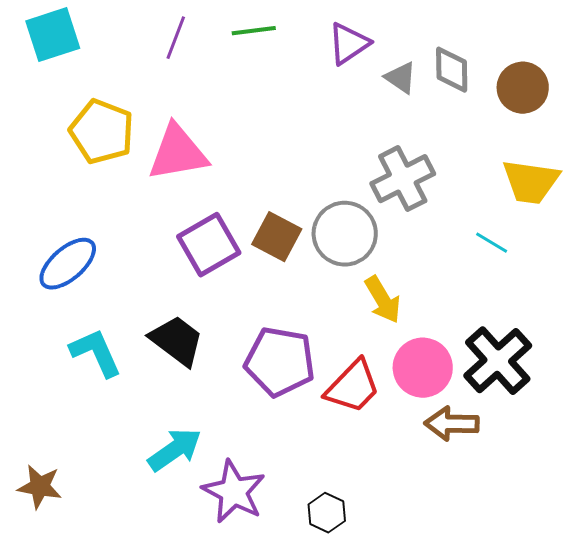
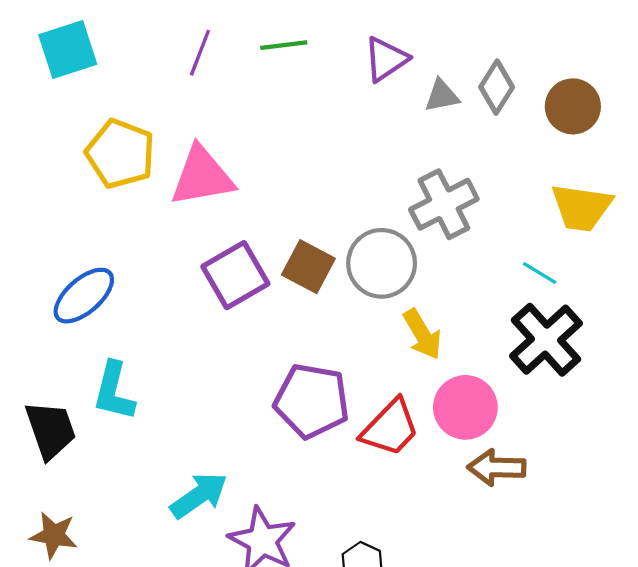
gray diamond: (452, 70) -> (497, 87), turned 33
gray triangle: (401, 78) -> (442, 96), turned -45
black trapezoid: (177, 341) -> (51, 430), moved, turned 34
cyan L-shape: (96, 353) -> (114, 391), turned -142
black cross: (498, 361) -> (546, 340), moved

